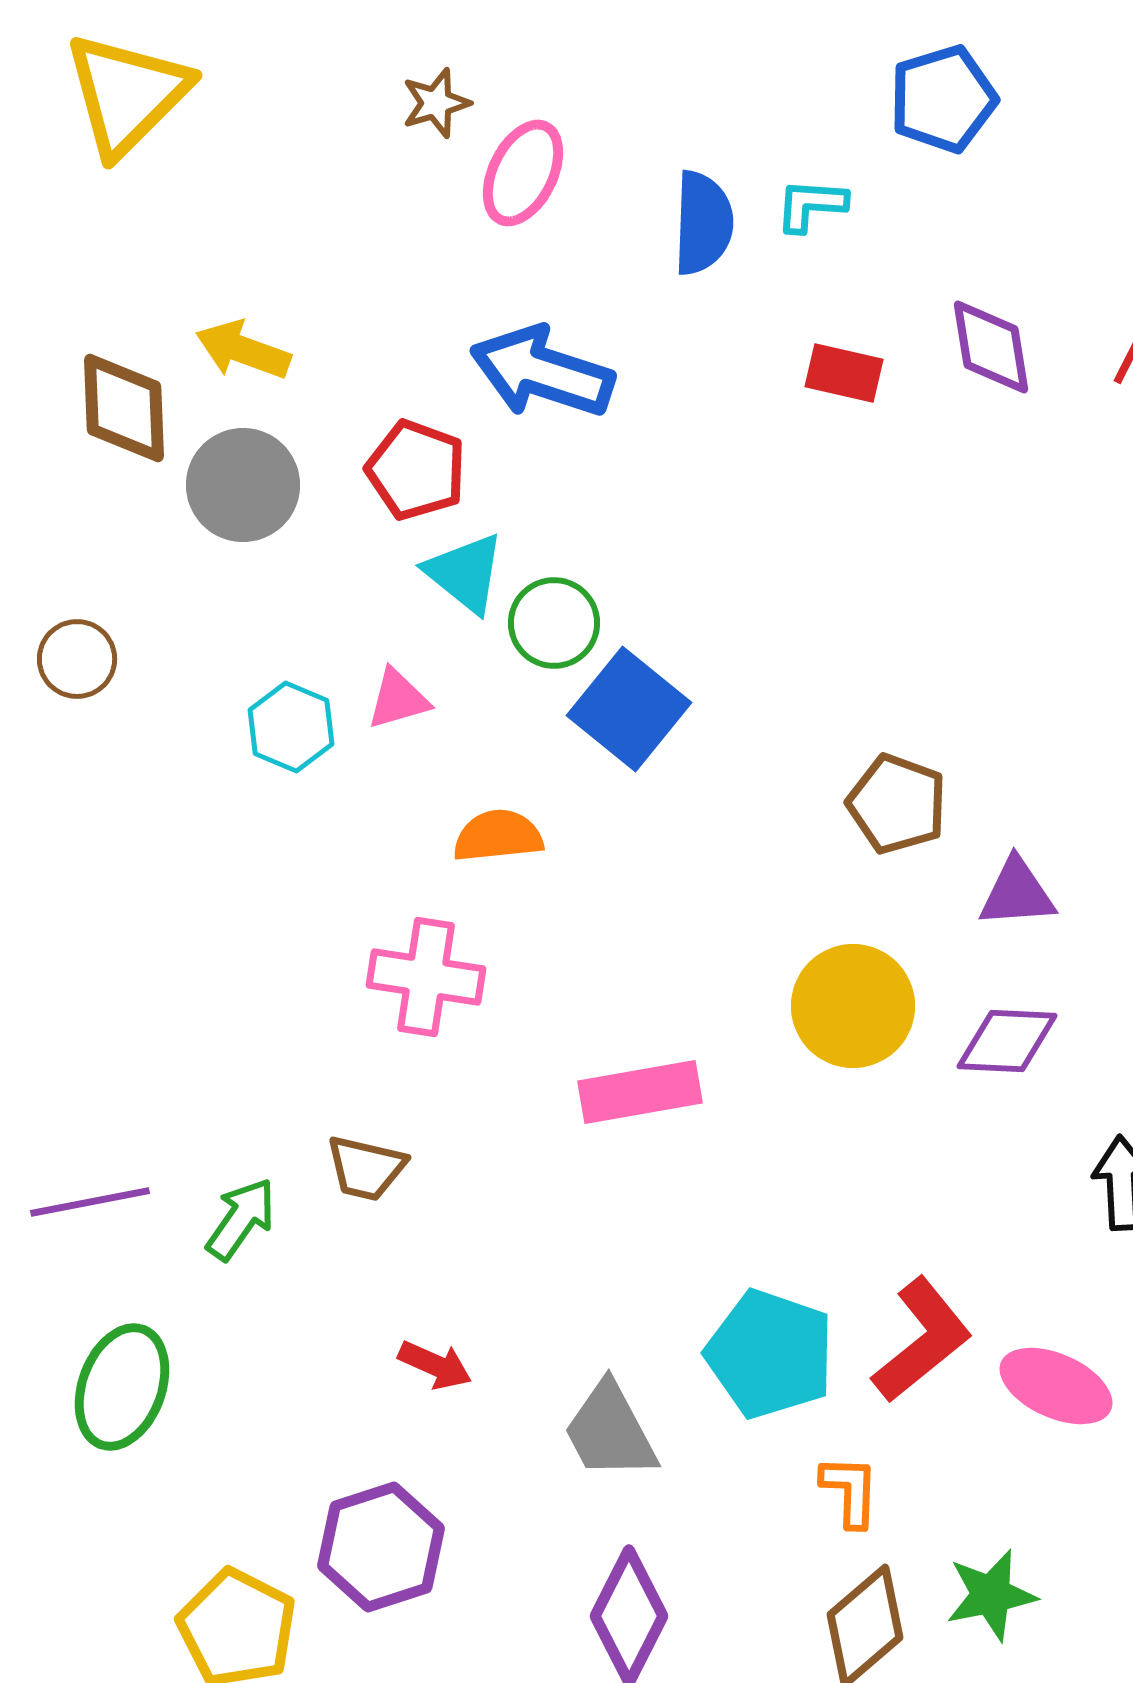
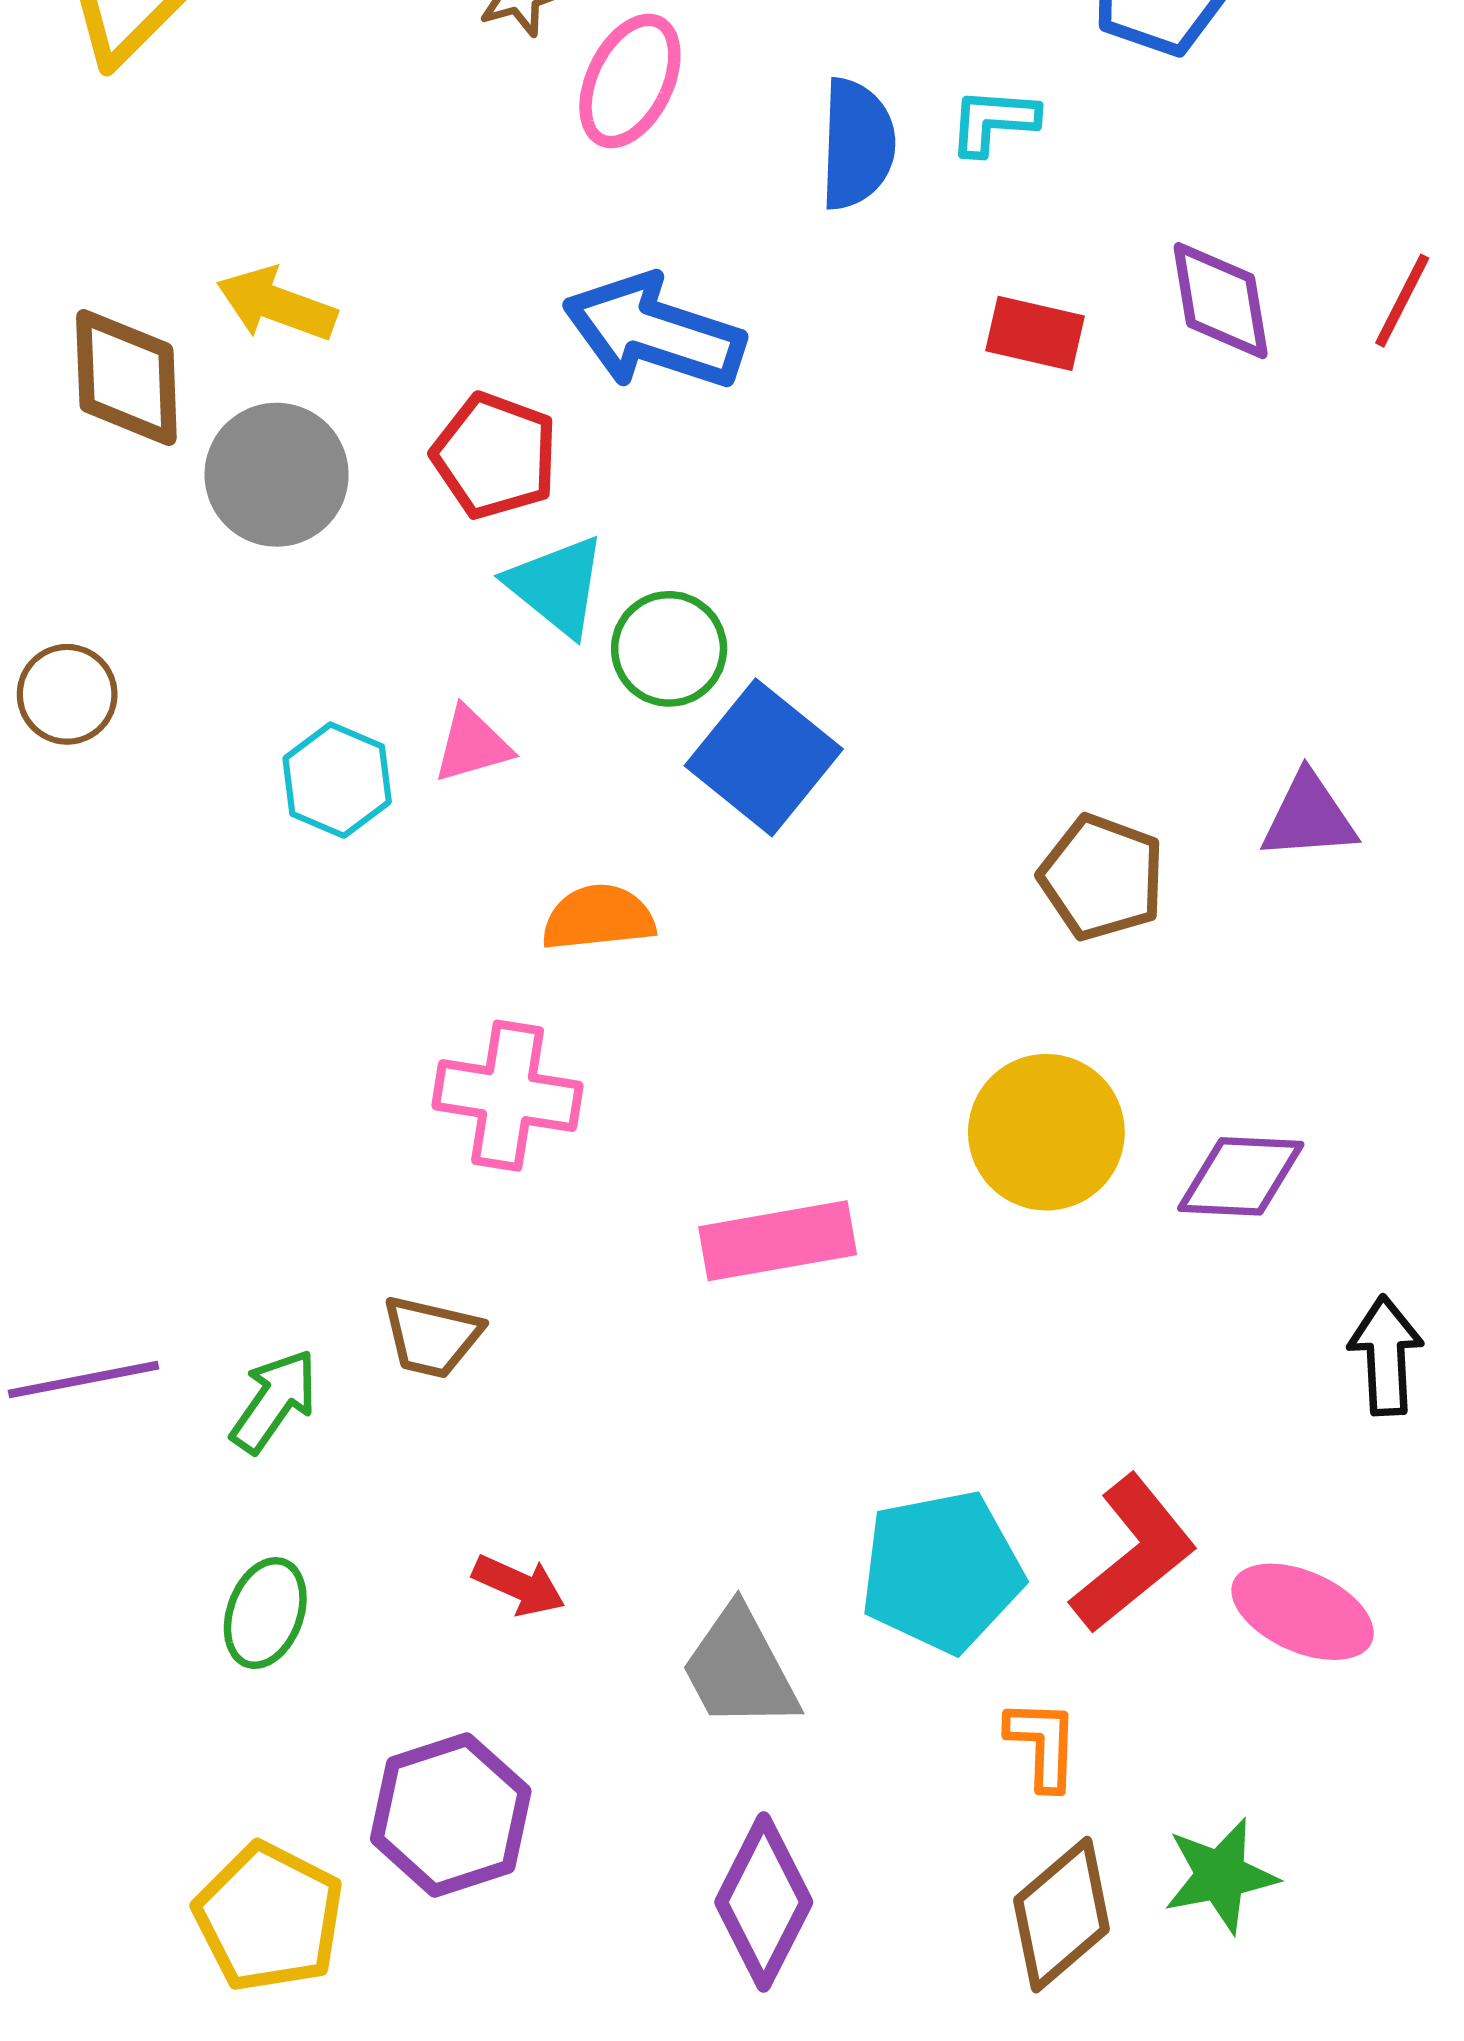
purple triangle: (1017, 893) -> (1309, 817), moved
cyan pentagon: (770, 1354) -> (942, 1571), turned -30
green ellipse: (122, 1387) -> (265, 1613), moved, size x0.7

